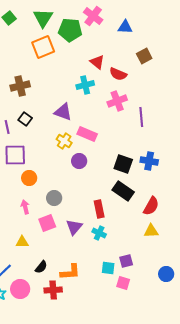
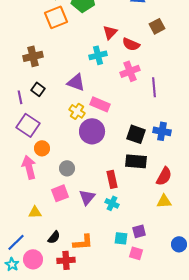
red triangle: (97, 62) -> (110, 32), turned 35
purple square: (15, 155) -> (28, 125), turned 35
purple circle: (79, 161) -> (92, 131), size x1.6
black rectangle: (123, 191) -> (136, 161), turned -30
pink arrow: (25, 207) -> (29, 167), moved, size x1.6

